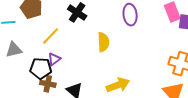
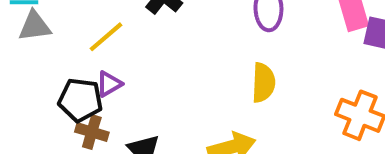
yellow semicircle: (103, 42) -> (263, 83), moved
gray triangle: (14, 50) -> (35, 26), moved

